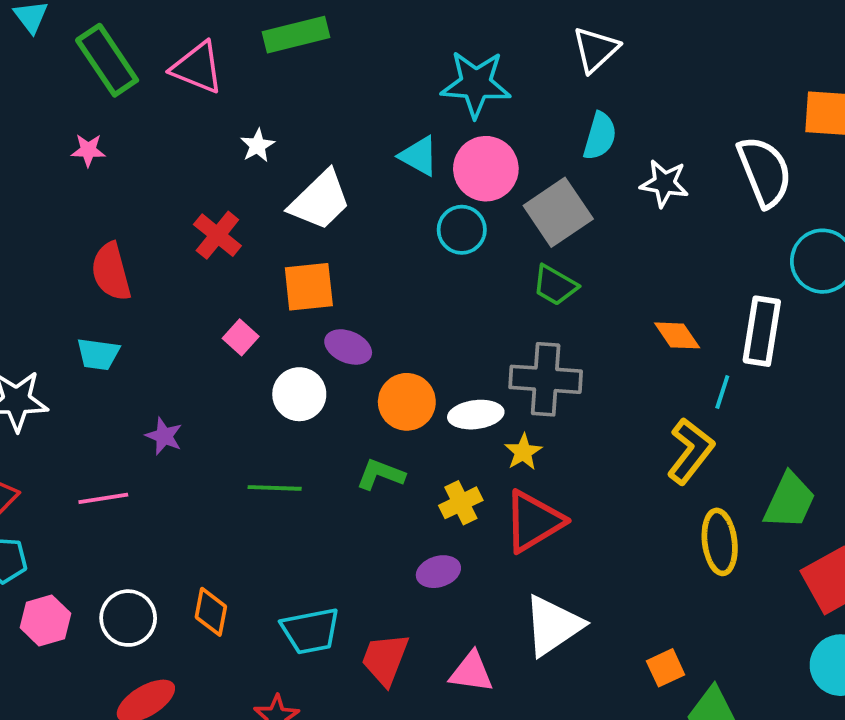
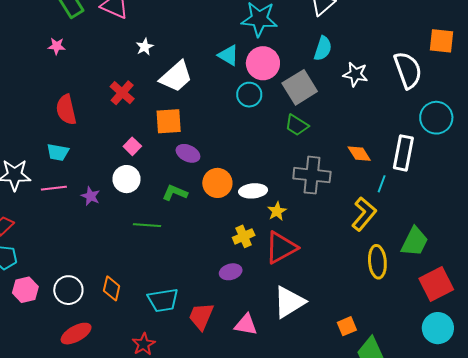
gray cross: (546, 379) -> (312, 175), moved
white circle: (299, 394) -> (127, 179), moved
green L-shape: (381, 474) -> (175, 193), moved
pink line: (103, 498) -> (54, 188), moved

